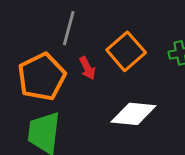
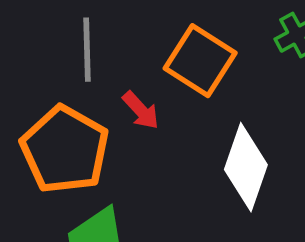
white diamond: (133, 114) -> (246, 167), turned -60

